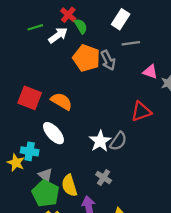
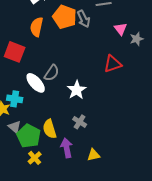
pink triangle: (150, 72) -> (121, 29), turned 32
orange semicircle: (61, 101) -> (37, 27), moved, turned -108
gray semicircle: (118, 141) -> (52, 73), moved
gray triangle: (46, 175) -> (15, 127), moved

